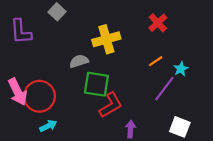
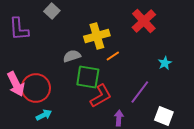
red cross: (158, 23) -> (144, 21), size x1.4
orange line: (156, 61) -> (113, 56), moved
purple line: (164, 89) -> (140, 92), moved

